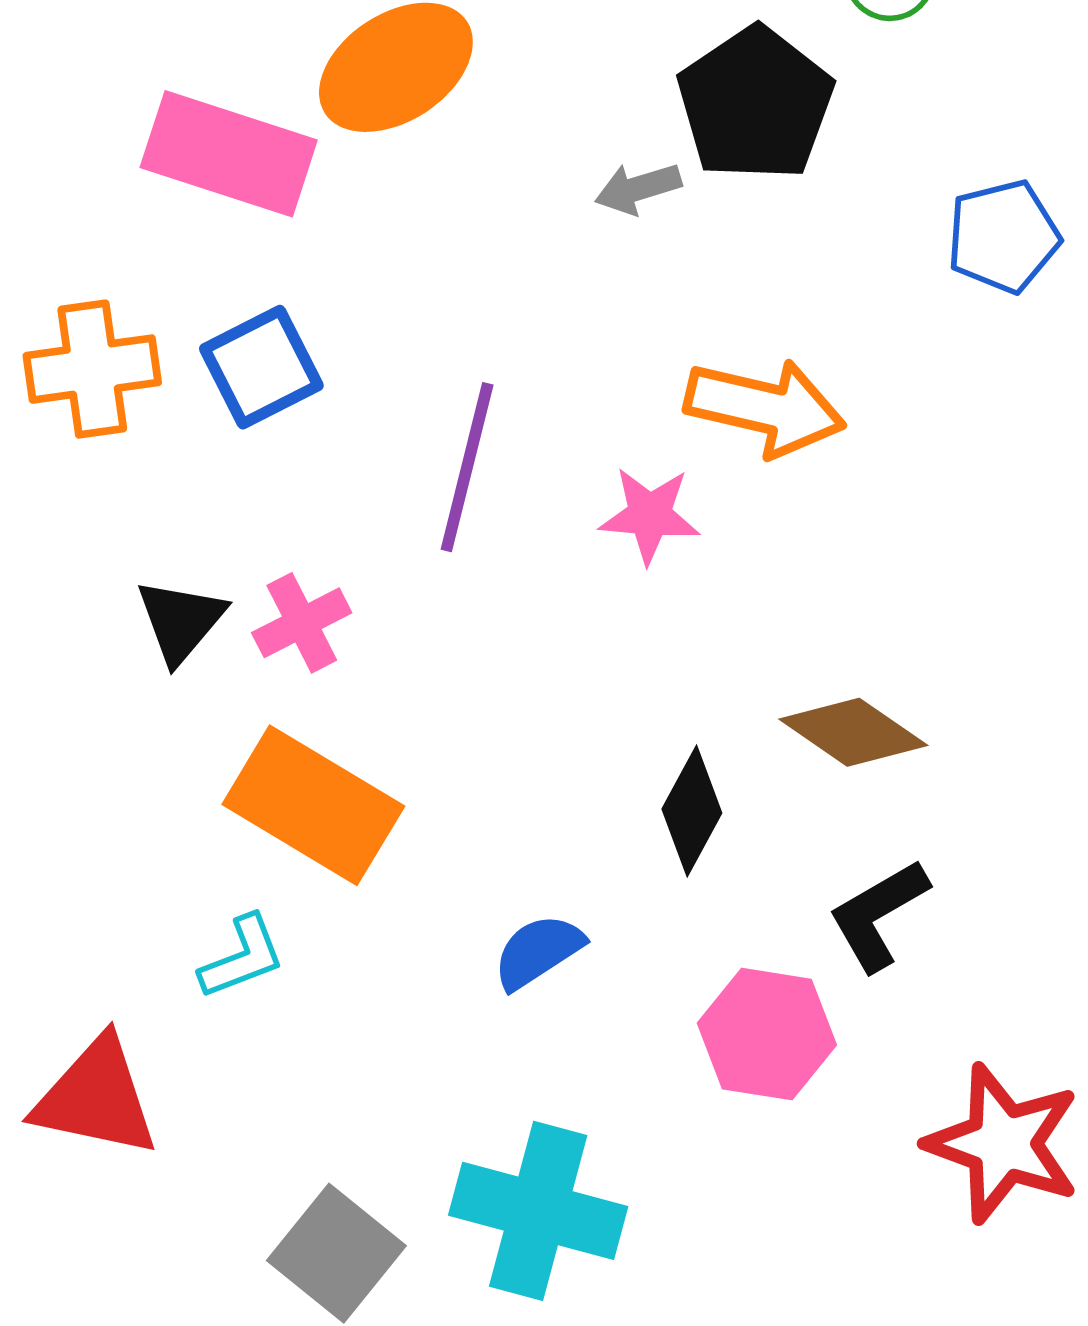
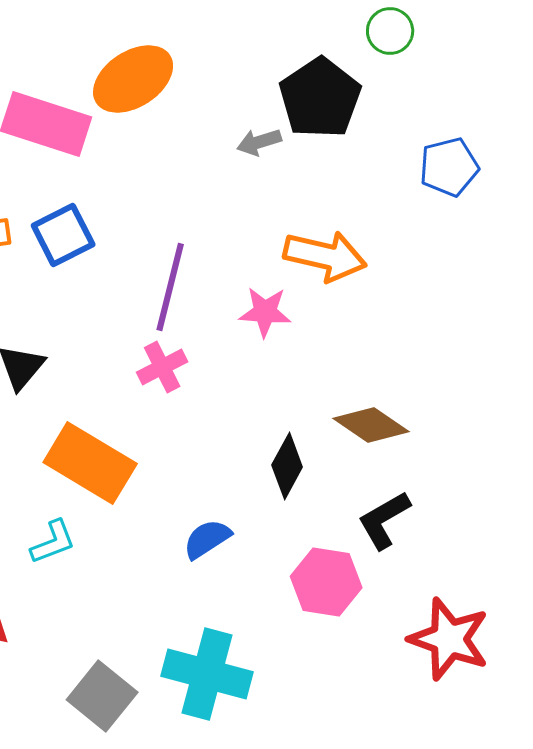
pink cross: (302, 623) -> (162, 367), moved

